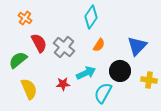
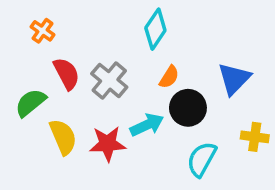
black circle: (120, 71) -> (188, 108), moved
red star: (63, 84) -> (108, 144), size x1.5
yellow semicircle: (29, 89) -> (63, 137), moved
cyan semicircle: (103, 93) -> (202, 159), moved

